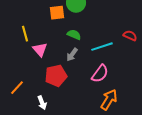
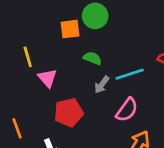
gray arrow: (72, 55) -> (102, 85), moved
orange line: (17, 88) -> (17, 128), turned -63

